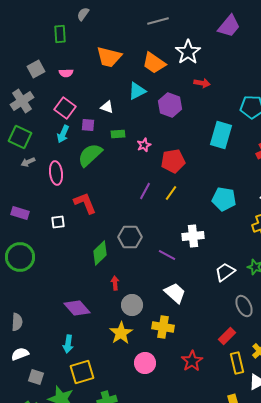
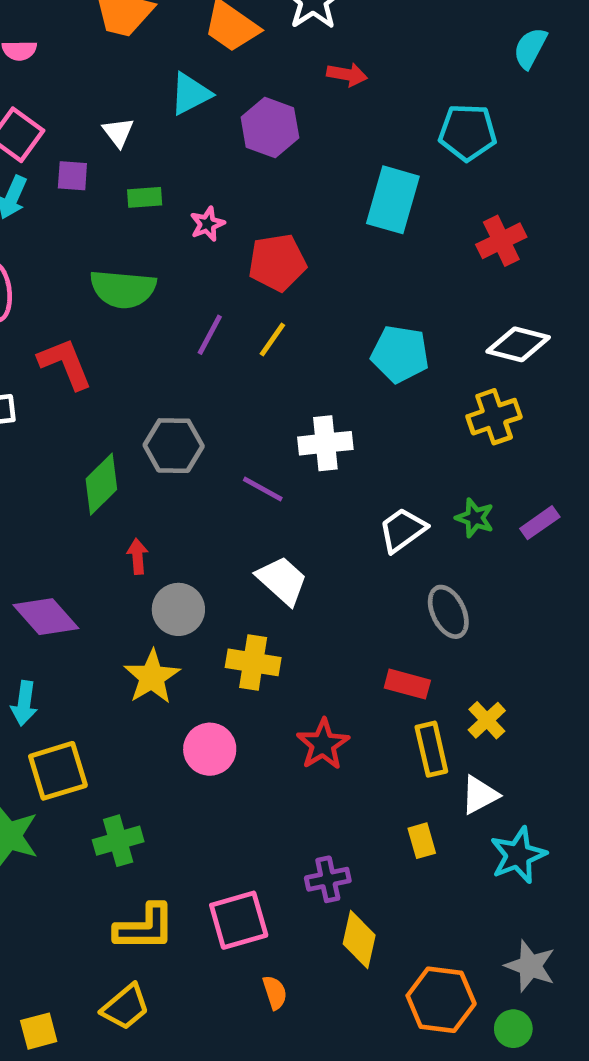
white triangle: (107, 107) -> (118, 132), turned 32
green semicircle: (90, 155) -> (123, 289), moved, turned -132
red rectangle: (227, 336) -> (407, 684), turned 60

